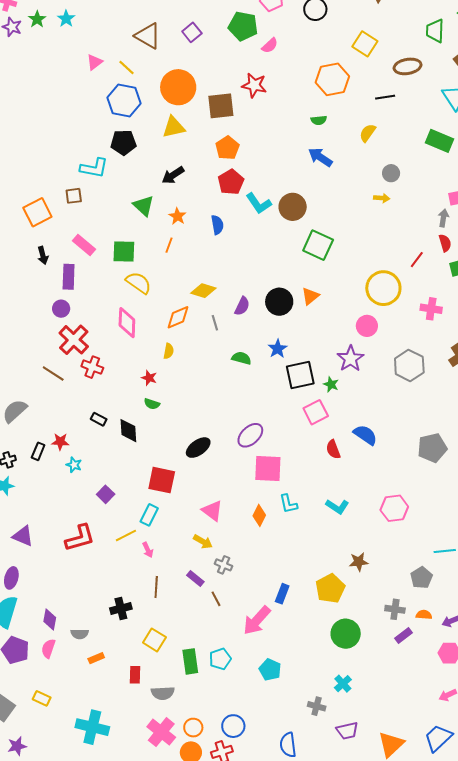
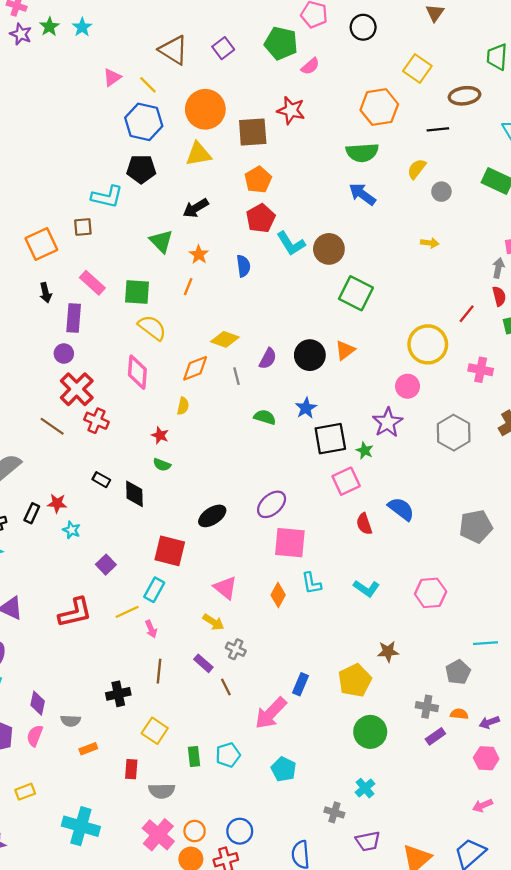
green semicircle: (319, 120) -> (362, 152), size x1.8
gray circle: (391, 173) -> (441, 192), moved
green rectangle: (190, 661) -> (194, 757), size x0.7
yellow rectangle: (42, 698) -> (25, 792), turned -48

